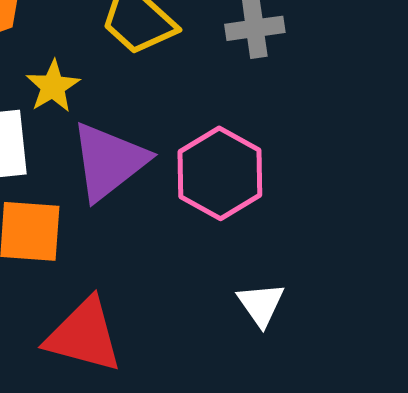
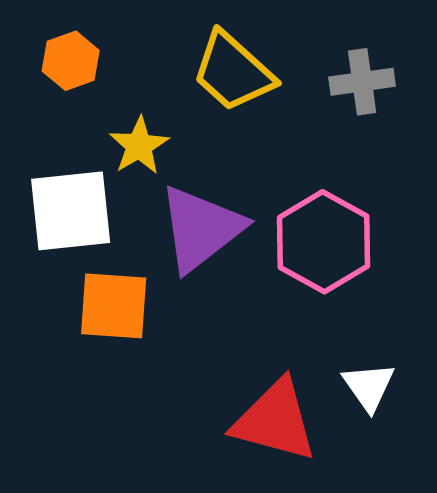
red triangle: (84, 335) -> (275, 421), moved

